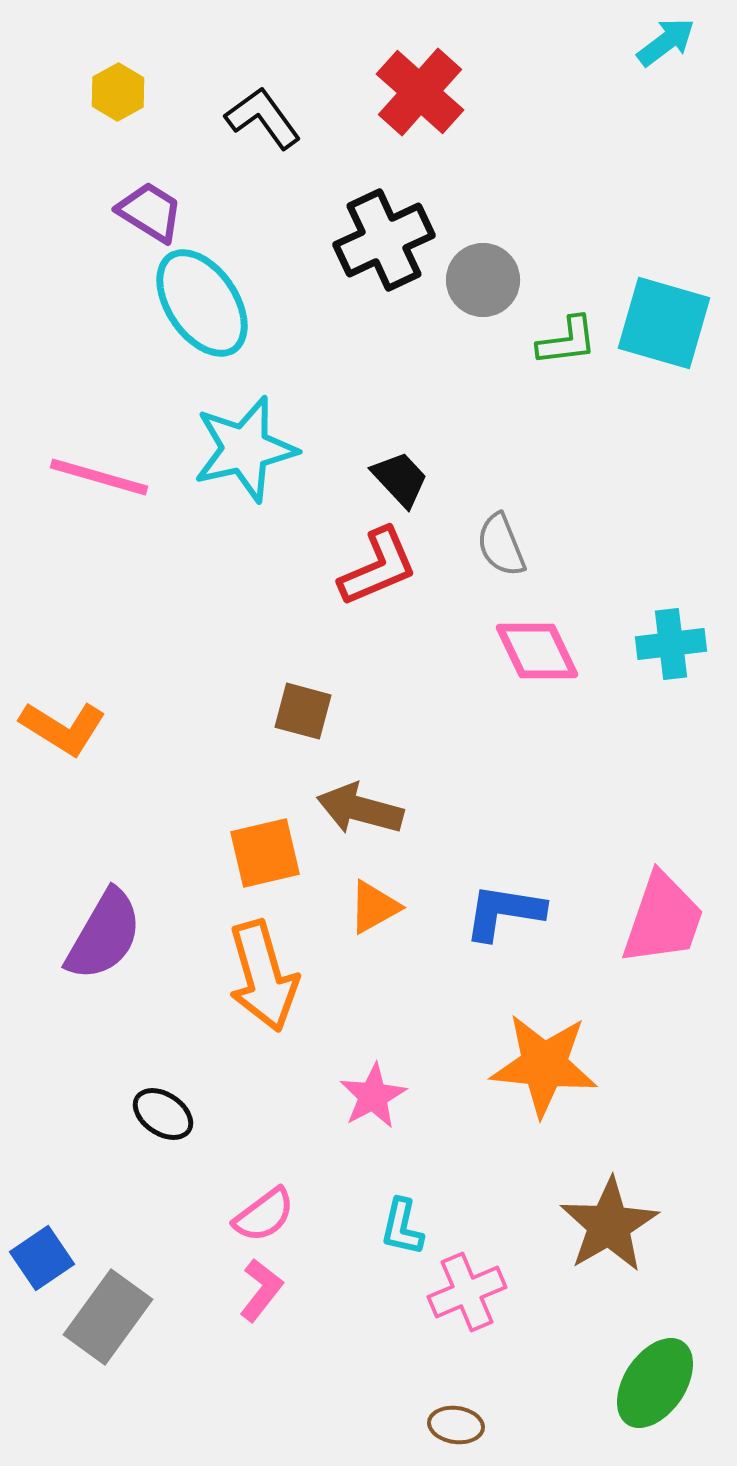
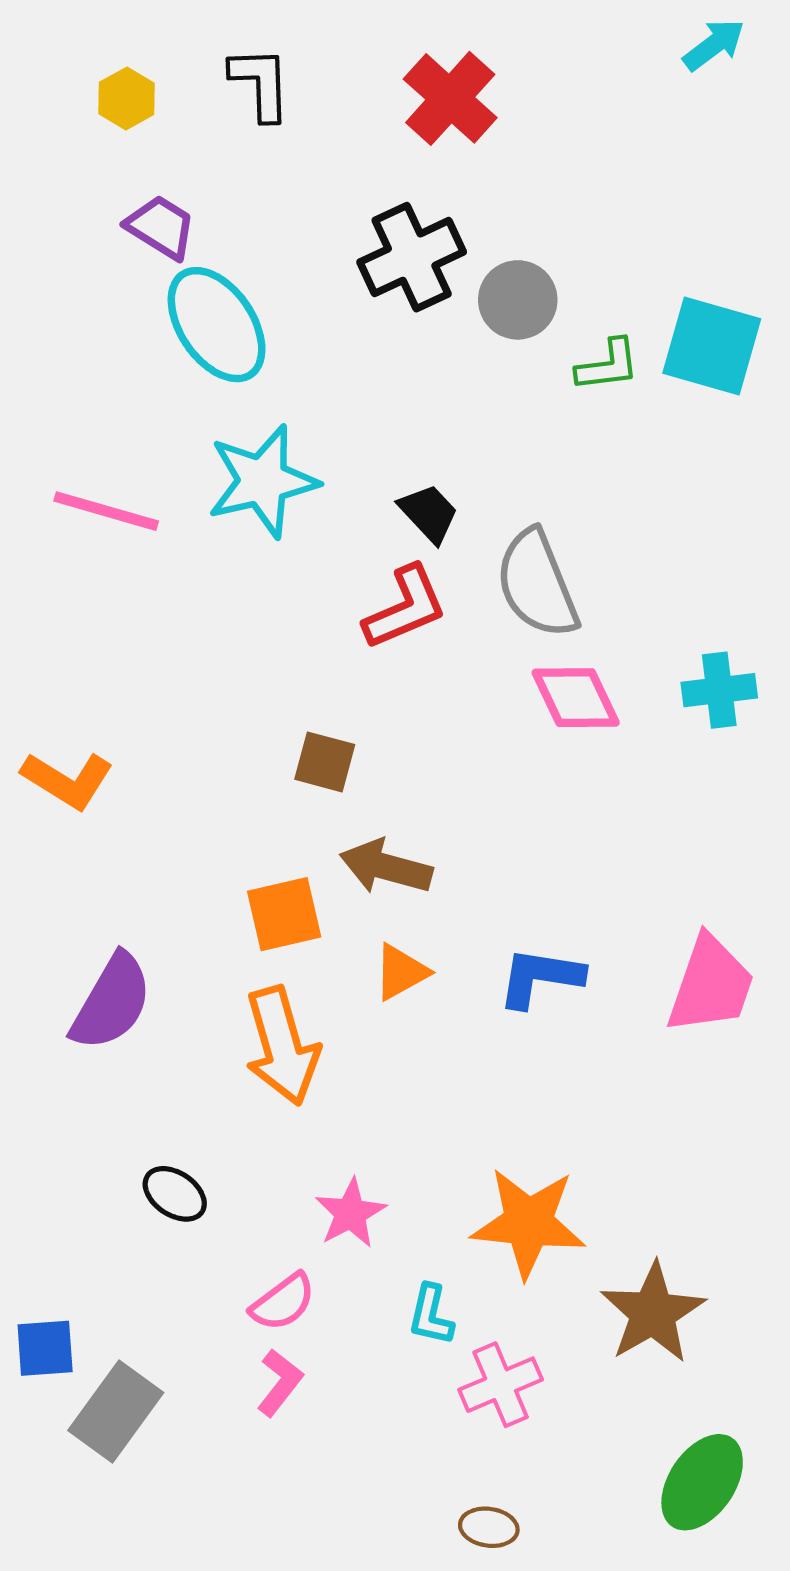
black L-shape: (263, 118) -> (260, 83), moved, turned 34
gray semicircle: (501, 545) -> (537, 584), size x1.6
orange star: (544, 1065) -> (528, 1223), moved
pink star: (373, 1096) -> (351, 1213), moved
blue square: (42, 1258) -> (45, 1348), turned 30

